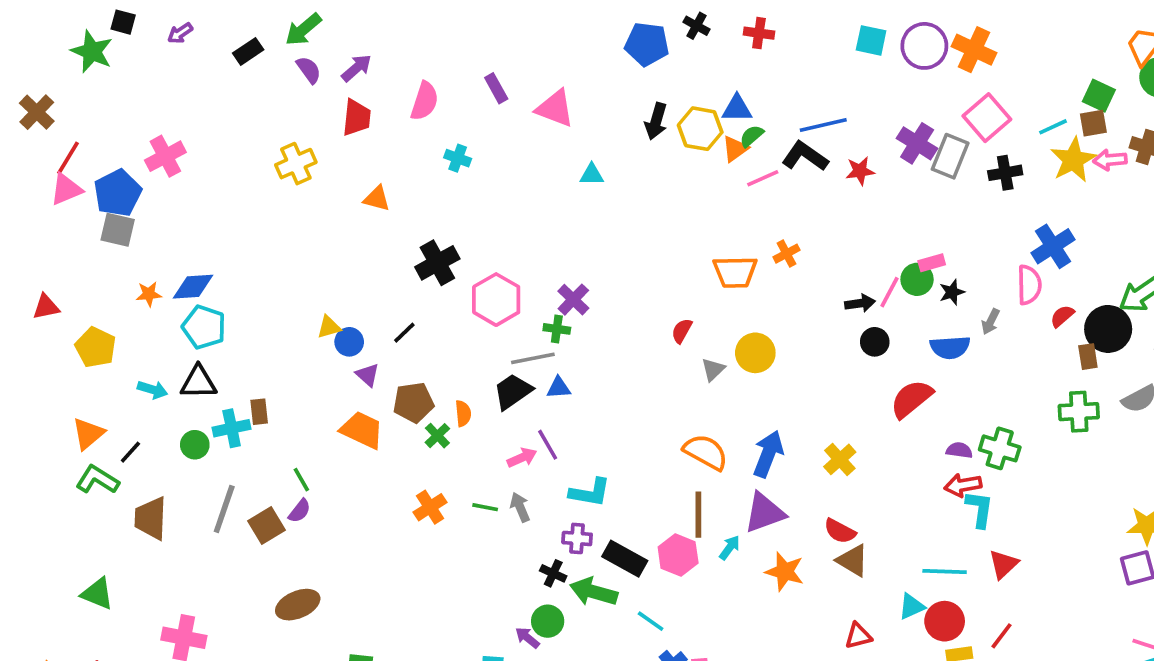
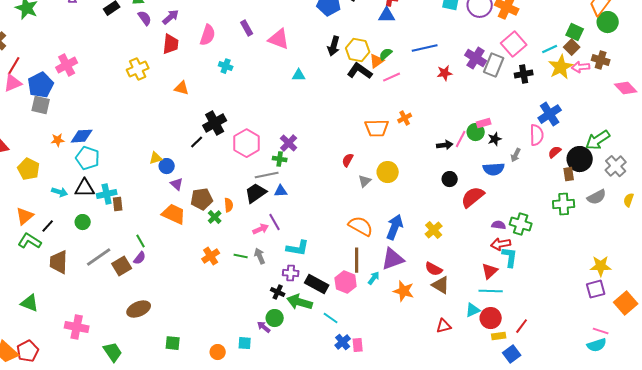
blue triangle: (737, 108) -> (387, 15), moved
brown square: (1093, 123) -> (572, 47), turned -35
black L-shape: (805, 156) -> (360, 71), moved
black line: (404, 333) -> (197, 142), moved
black circle: (875, 342) -> (450, 179), moved
cyan cross: (232, 428) -> (107, 194), moved
gray line: (224, 509) -> (99, 257), turned 36
red triangle: (1003, 564) -> (490, 271), moved

